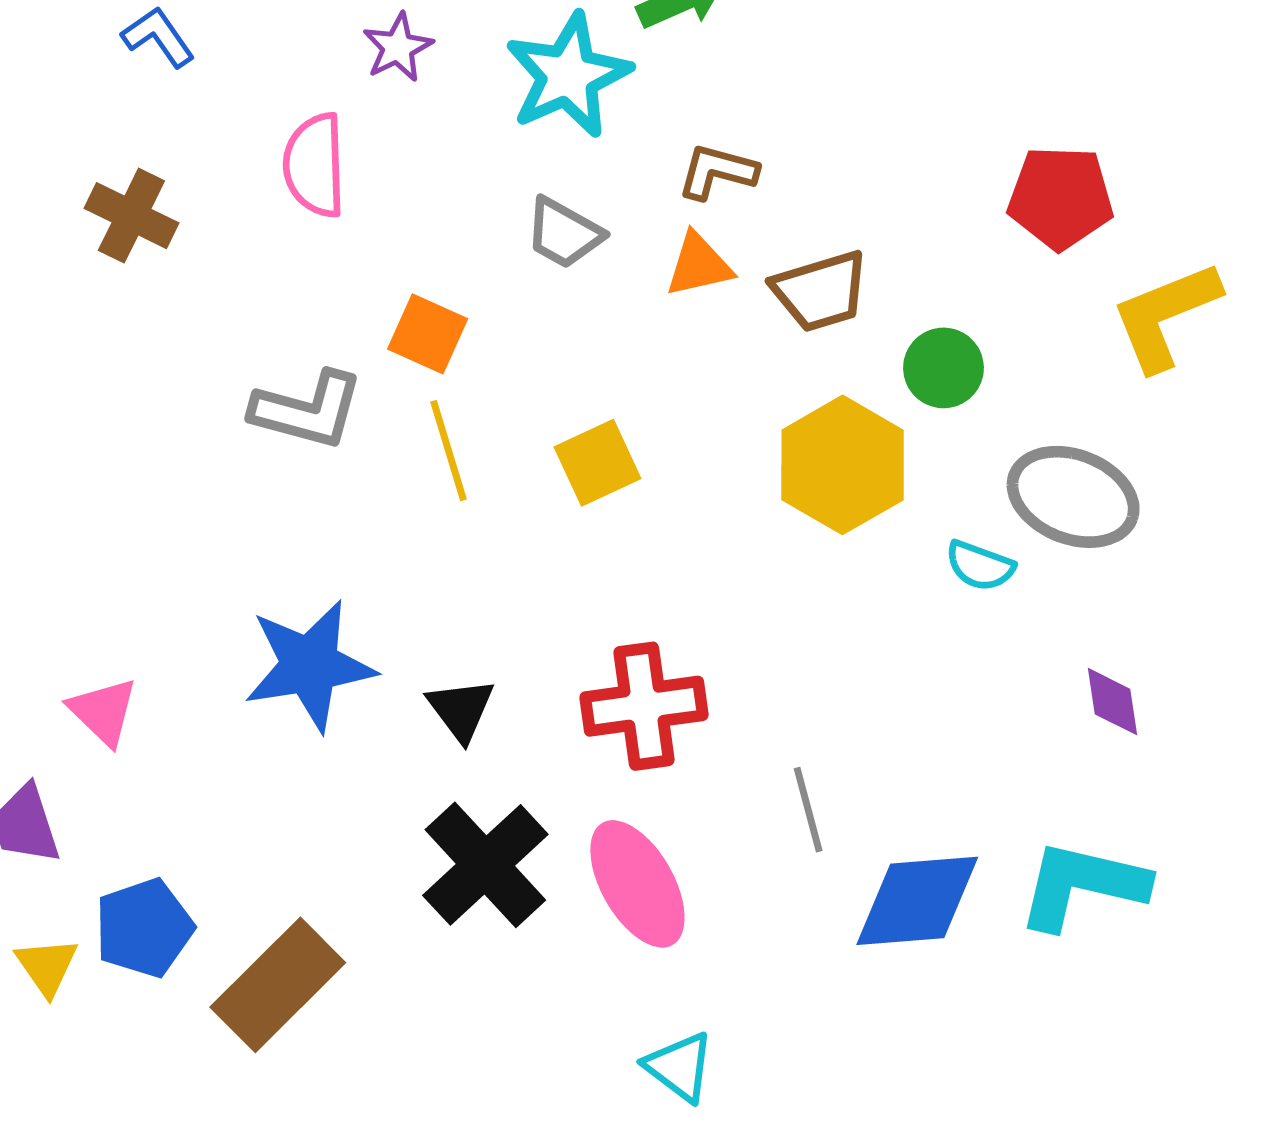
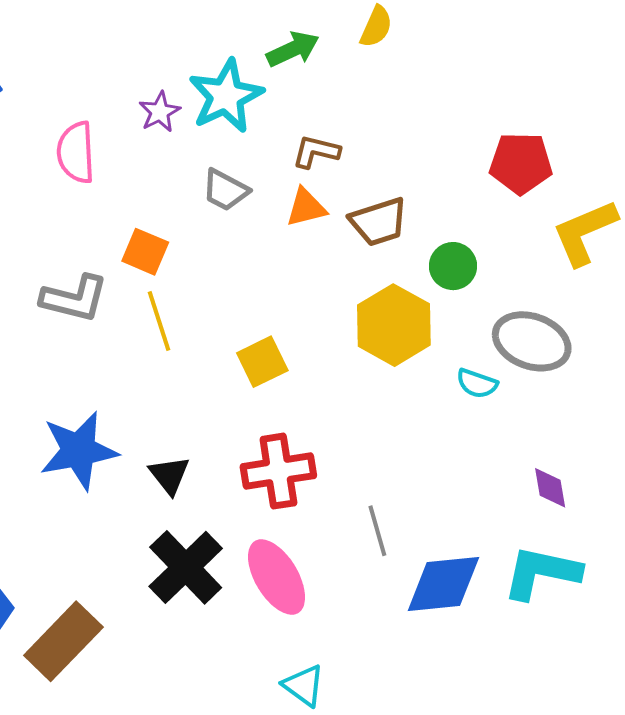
purple star: (398, 47) -> (160, 112), moved
yellow square: (598, 463) -> (262, 362), moved
purple diamond: (1113, 702) -> (550, 488), moved

